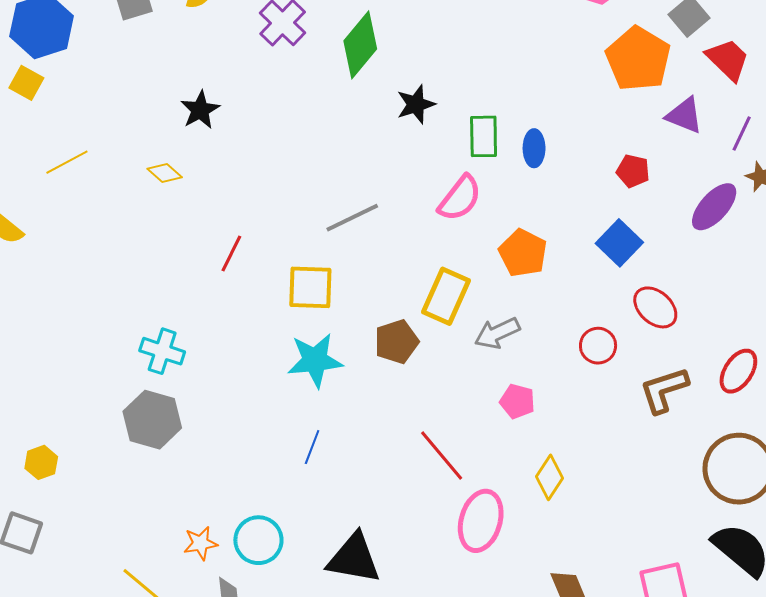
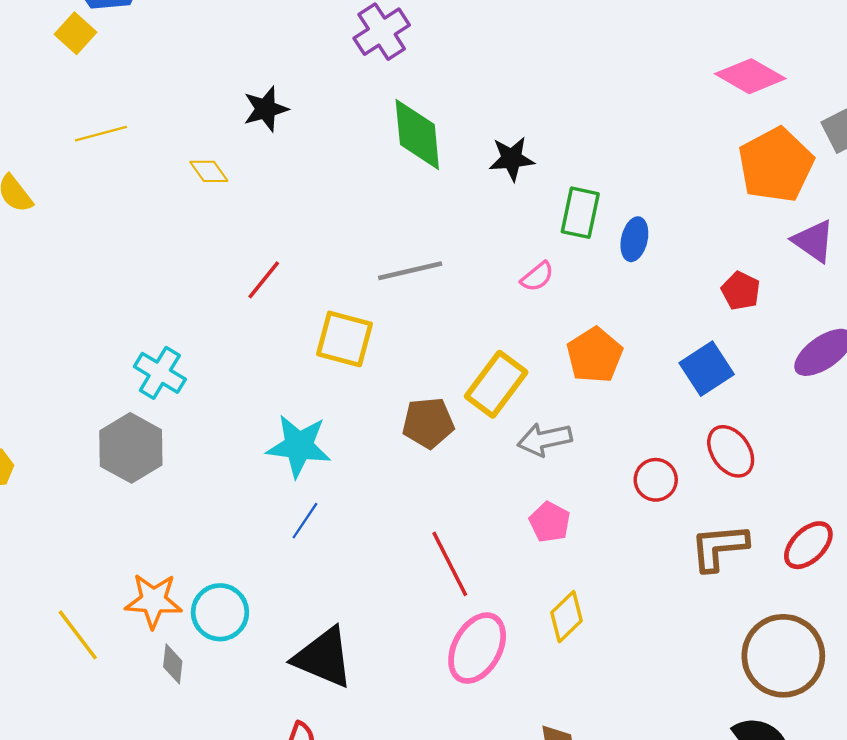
green diamond: (360, 45) -> (417, 134), moved, turned -58
pink semicircle: (460, 198) -> (537, 277), size x0.6
cyan star: (315, 360) -> (299, 446), moved
orange star: (200, 543) -> (153, 601), size x1.4

